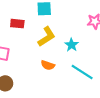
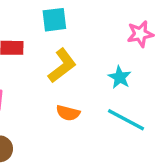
cyan star: (72, 45) -> (120, 77), moved

